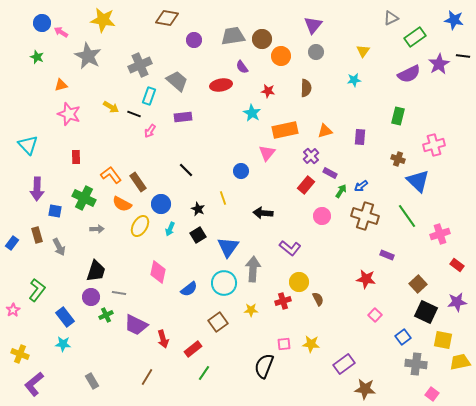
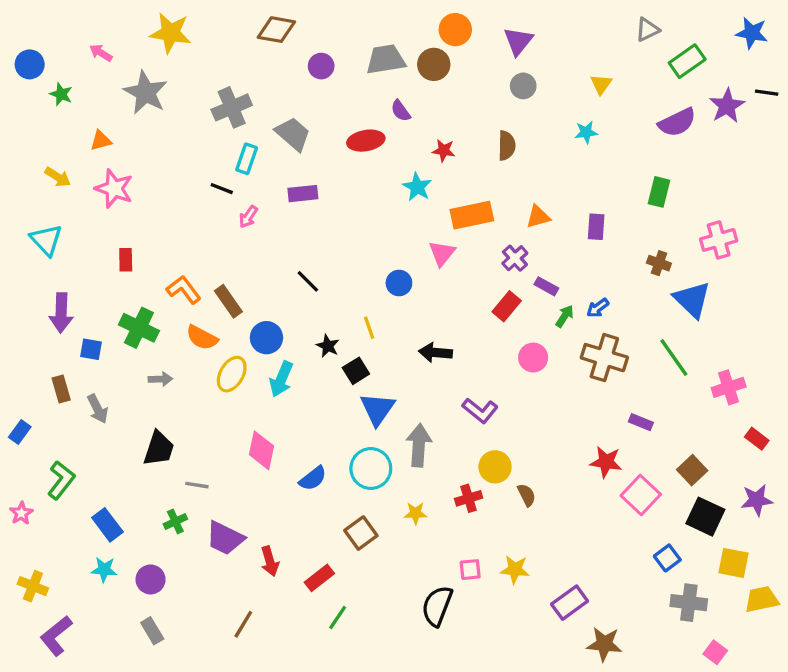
blue circle: (42, 23) -> (30, 64), moved
orange circle: (281, 56) -> (455, 30), moved
yellow arrow: (111, 107) -> (58, 177), moved
cyan arrow: (170, 229) -> (281, 379), size x1.5
black square: (198, 235) -> (356, 371), moved
blue rectangle: (12, 243) -> (20, 432), moved
purple circle: (91, 297) -> (151, 579), moved
pink square: (375, 315) -> (641, 495), moved, size x1.6

